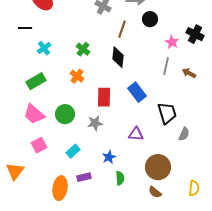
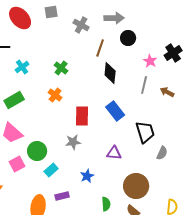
black cross: (195, 34) -> (173, 53), turned 30
black diamond: (118, 57) -> (110, 73), moved
green circle: (65, 114) -> (37, 151), moved
green semicircle: (120, 178) -> (106, 204), moved

